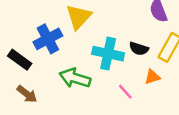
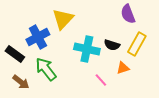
green arrow: (75, 78) -> (46, 69), moved, turned 35

